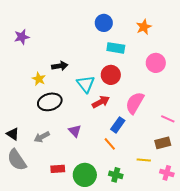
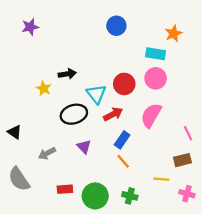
orange star: (144, 27) -> (174, 34), moved
purple star: (22, 37) -> (30, 27), moved
cyan rectangle: (116, 48) -> (156, 54), moved
pink circle: (156, 63) -> (156, 78), moved
black ellipse: (50, 102) -> (74, 114), moved
pink line: (168, 119) -> (188, 133), turned 40
blue rectangle: (118, 125) -> (122, 140), moved
black triangle: (13, 134) -> (15, 132), moved

